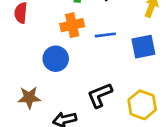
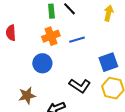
blue square: (143, 47) -> (108, 62), moved
black L-shape: (100, 95) -> (80, 86), turned -115

